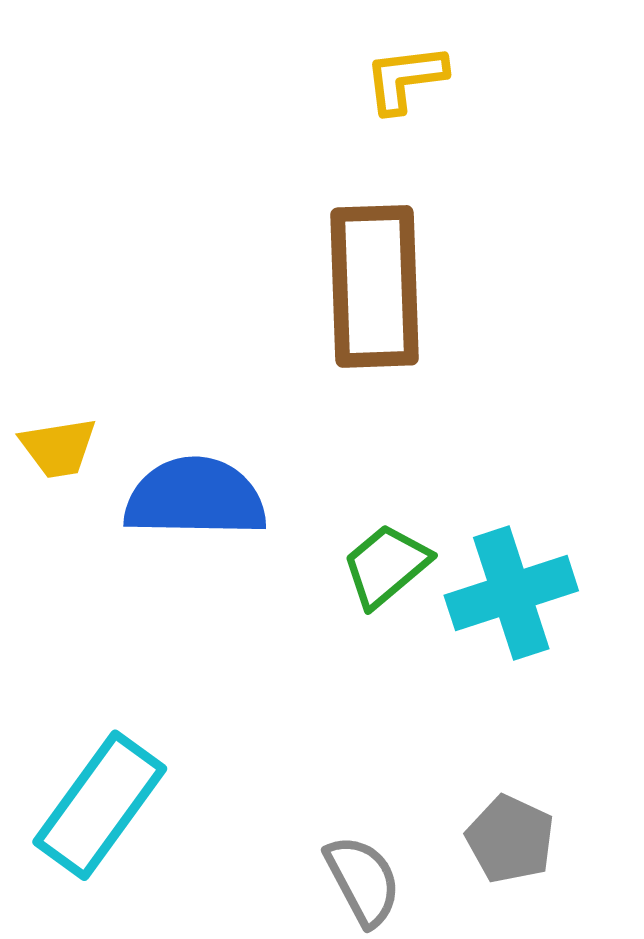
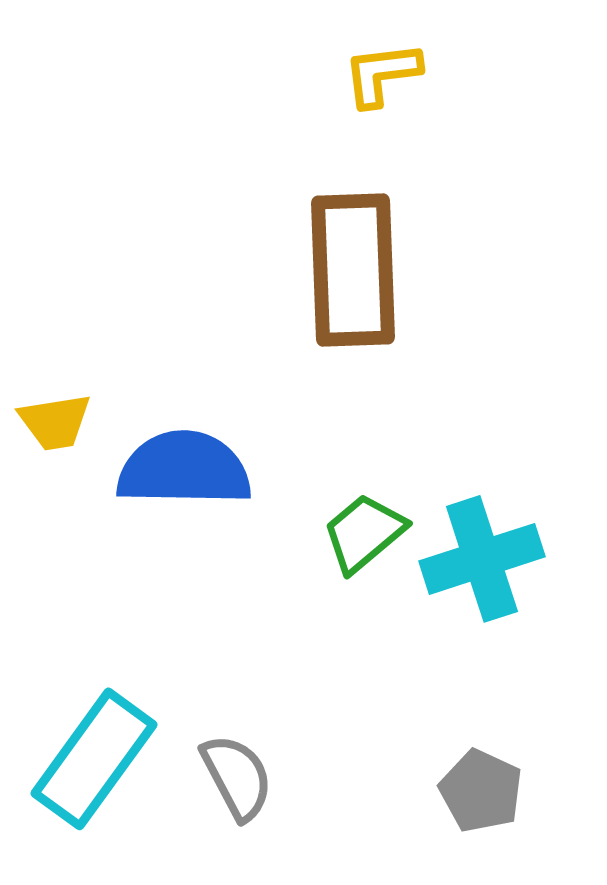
gray semicircle: (363, 881) -> (237, 777), moved

